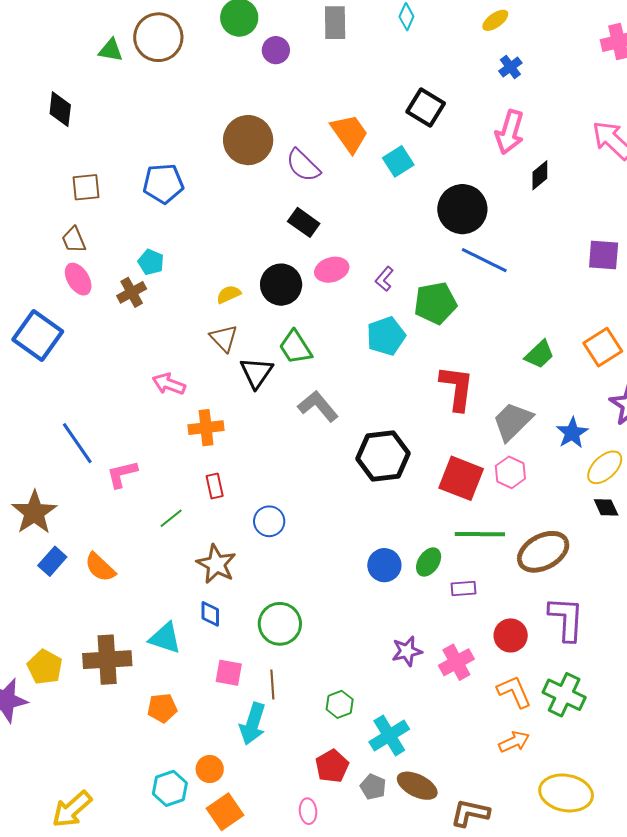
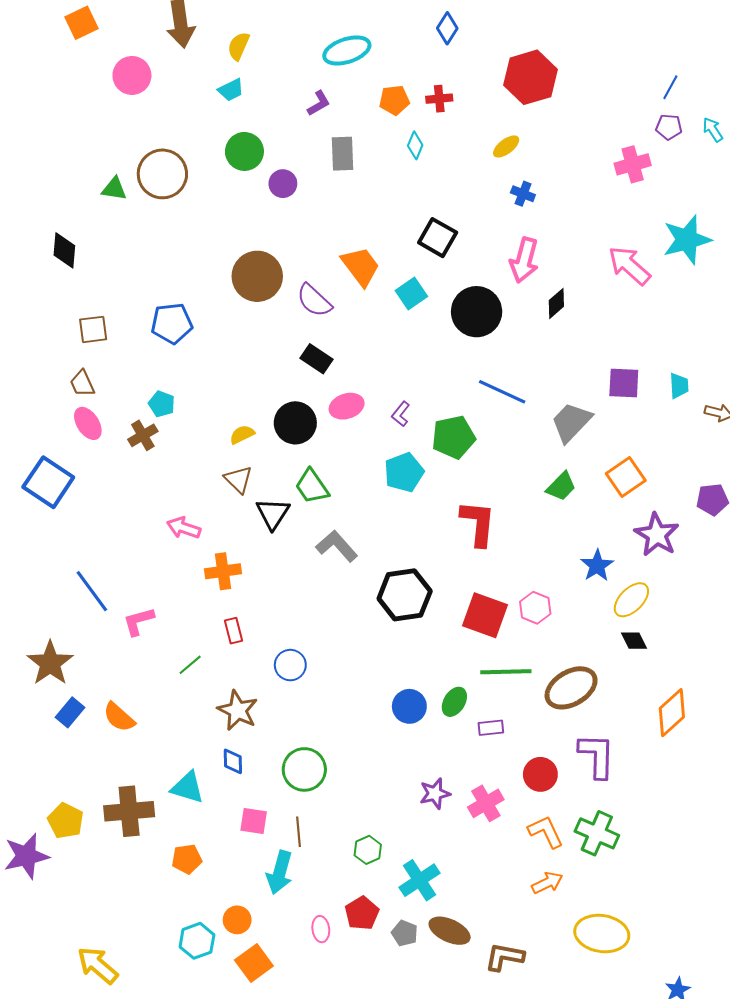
blue cross: (510, 67) -> (523, 194), turned -30
black circle: (462, 209) -> (477, 312), moved
gray trapezoid: (513, 421) -> (571, 422), moved
yellow arrow: (72, 809) -> (98, 965), turned 84
pink ellipse: (308, 811) -> (321, 929), moved

